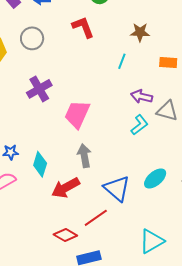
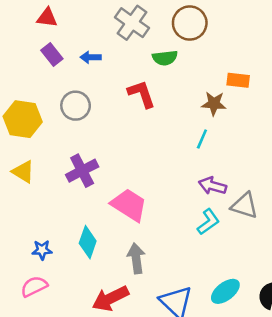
cyan line: (122, 61) -> (202, 139), moved
orange rectangle: (168, 63) -> (238, 80), moved
pink trapezoid: (77, 114) -> (129, 205), turned 96
cyan diamond: (40, 164) -> (88, 242), moved

